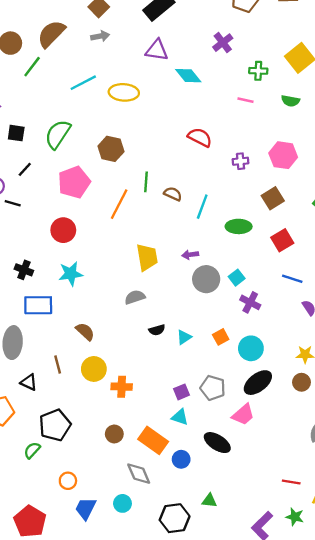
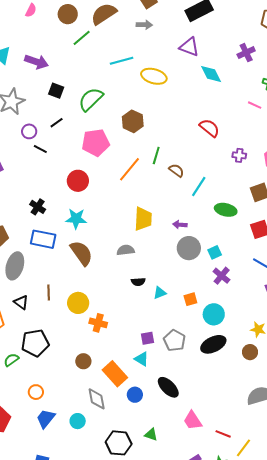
brown semicircle: (85, 331) -> (81, 253), moved, size x1.5
pink trapezoid: (243, 415) -> (193, 420), moved, turned 85

